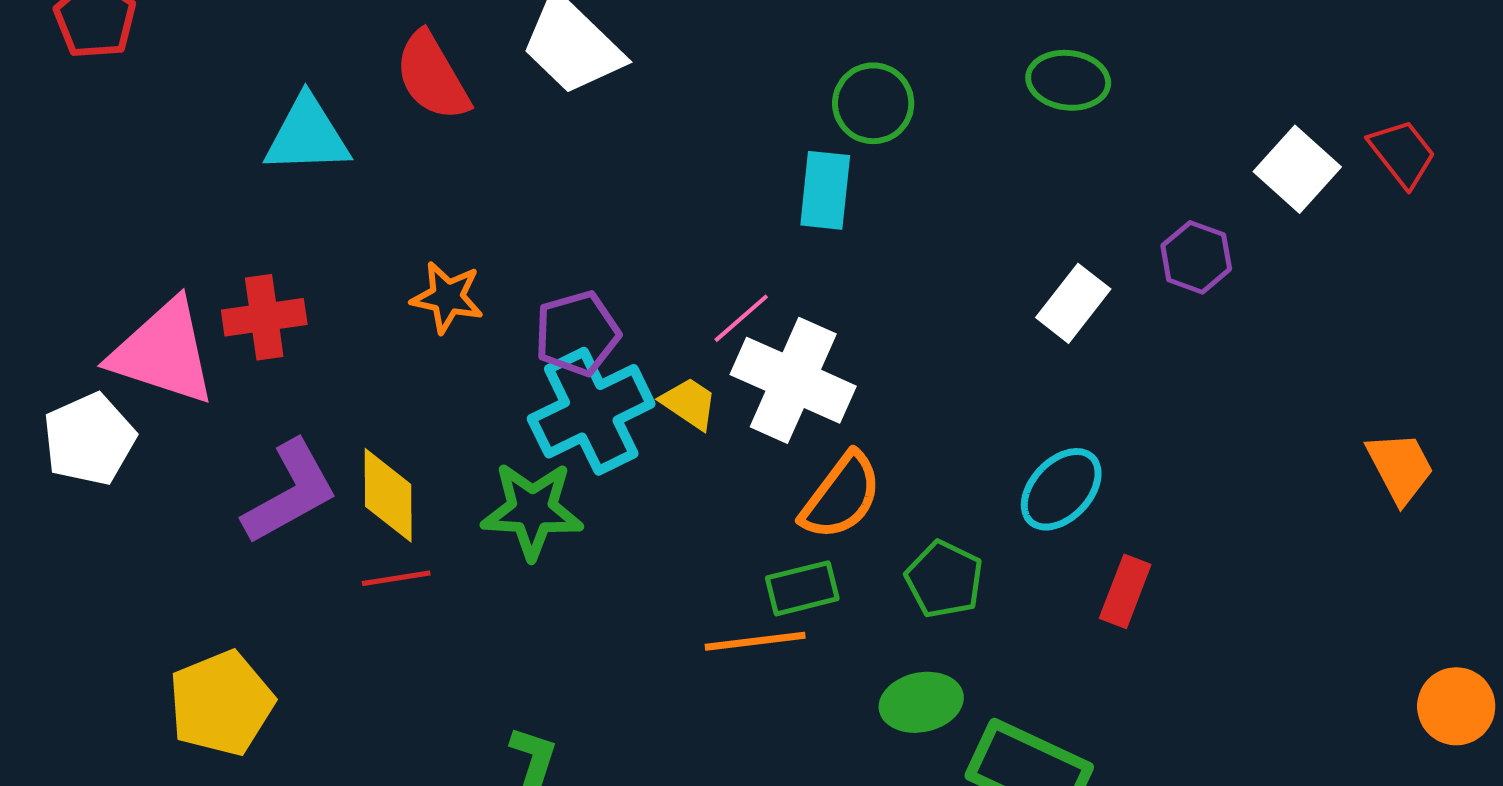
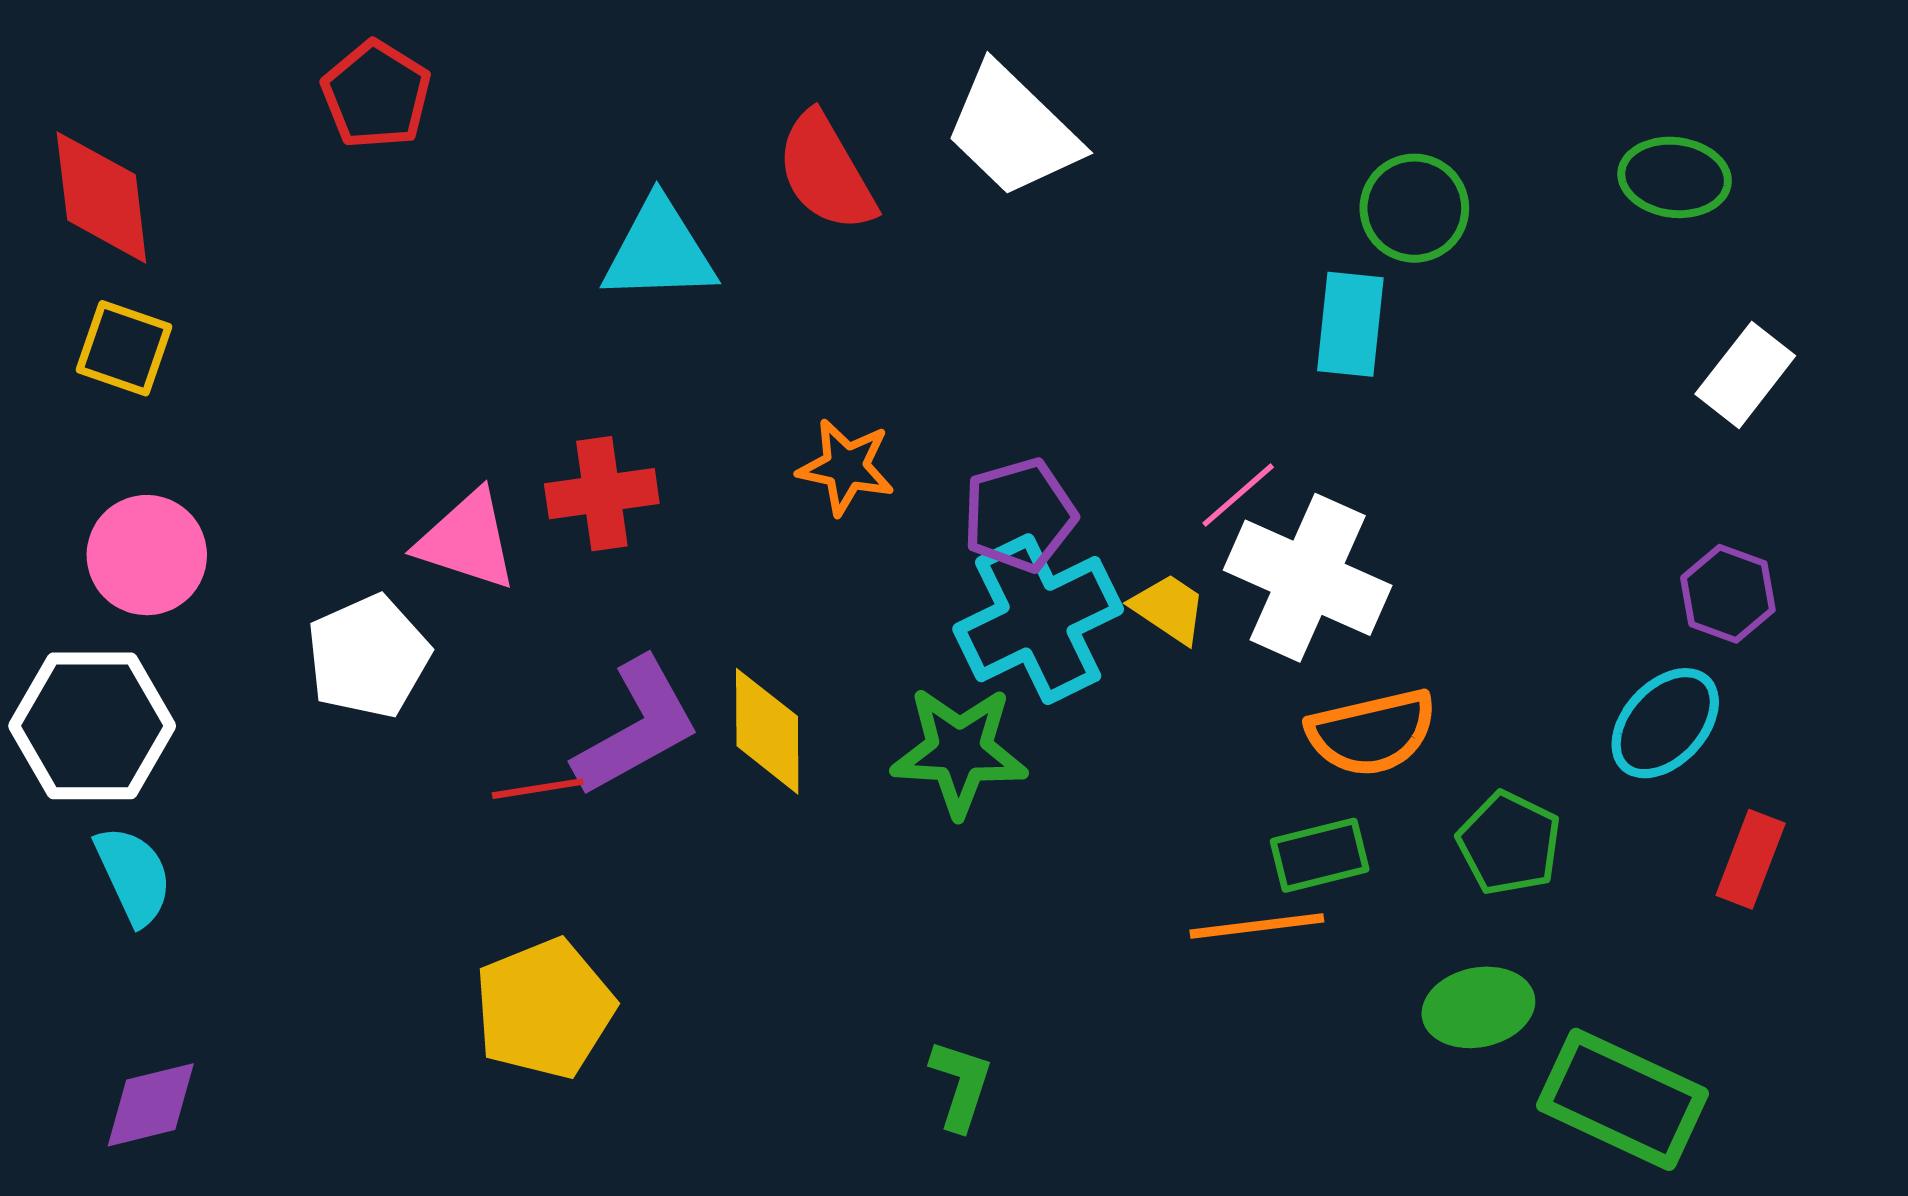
purple hexagon: (1196, 257) -> (1728, 594), moved
white rectangle: (1073, 303) -> (1745, 375), moved
pink triangle: (163, 352) -> (467, 540), size x0.7
orange semicircle: (841, 496) -> (1372, 733), turned 40
red line: (396, 578) -> (538, 789), moved

